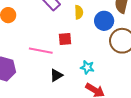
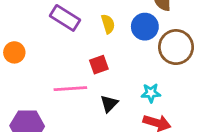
cyan star: (87, 67) -> (151, 93), moved
black triangle: (56, 75) -> (109, 104), moved

